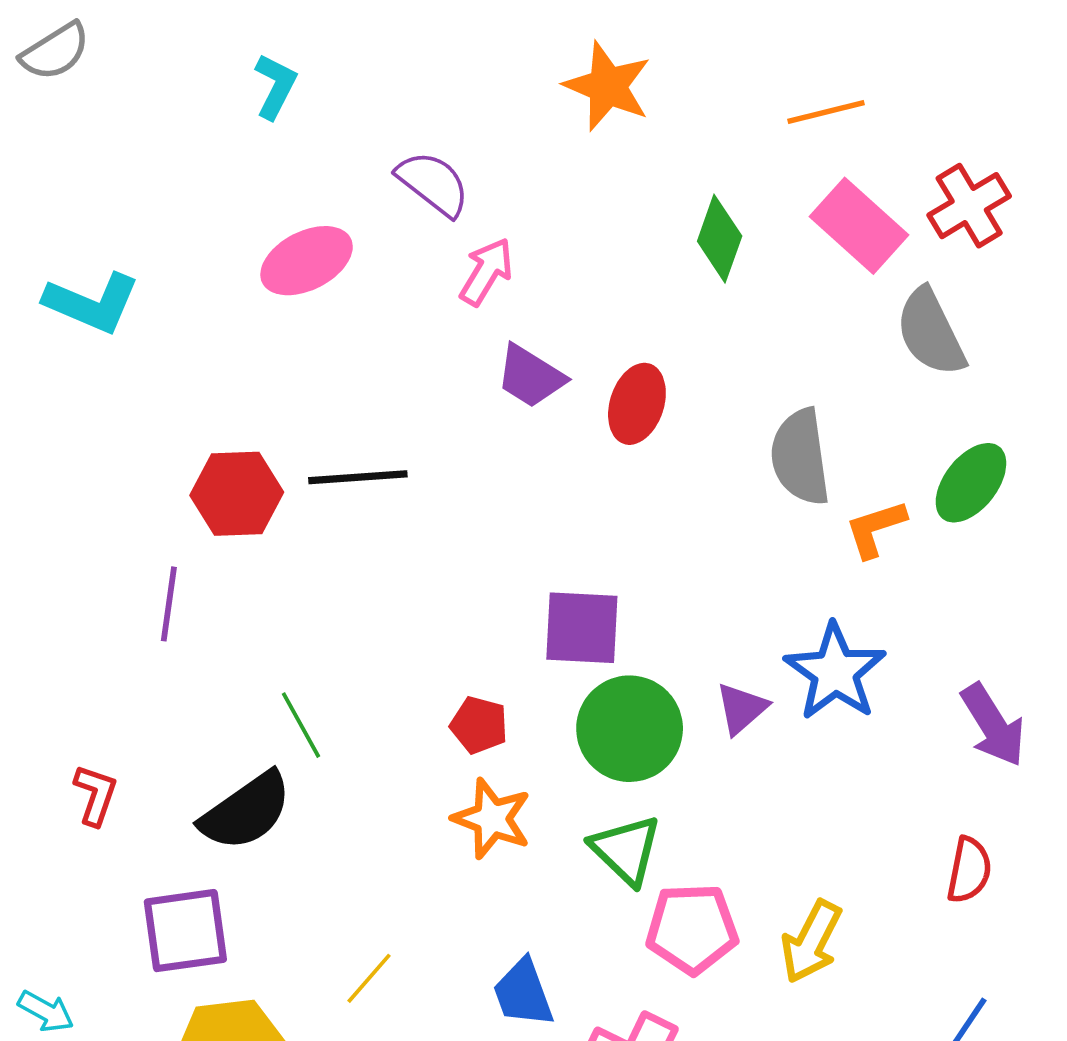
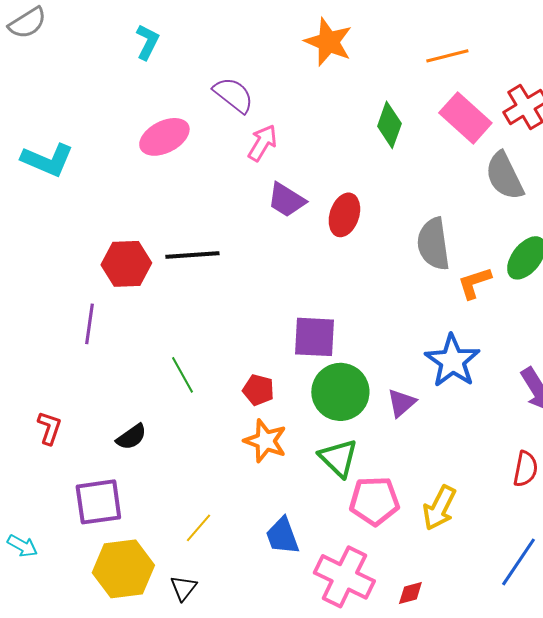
purple triangle: (742, 709) -> (401, 403), moved
green line: (301, 725) -> (182, 375), moved
black semicircle: (246, 811) -> (131, 437), size x0.6

